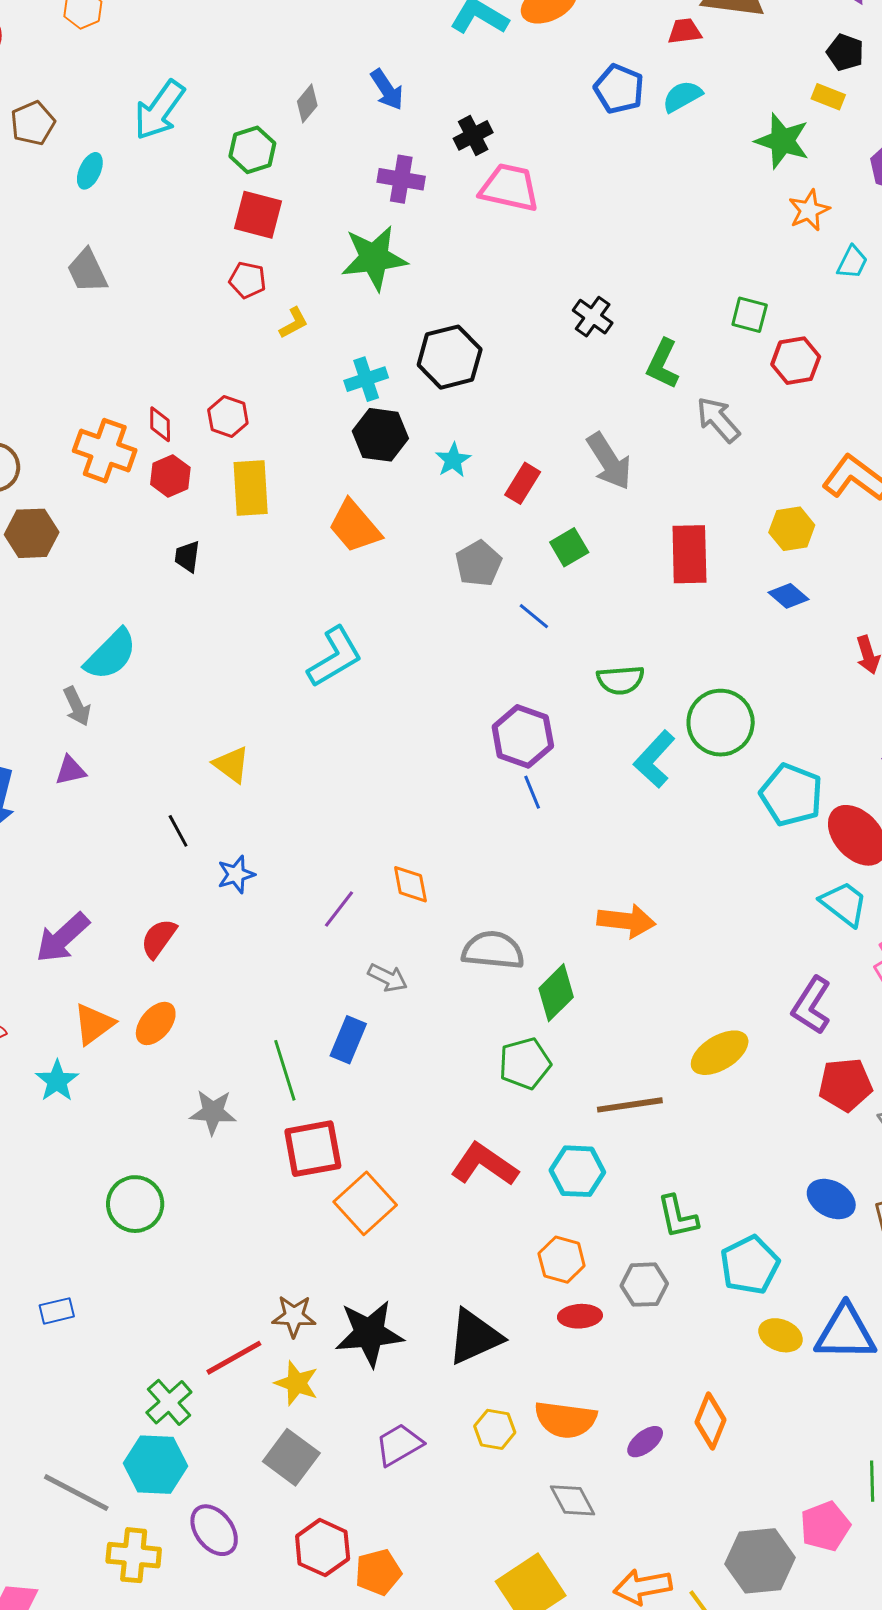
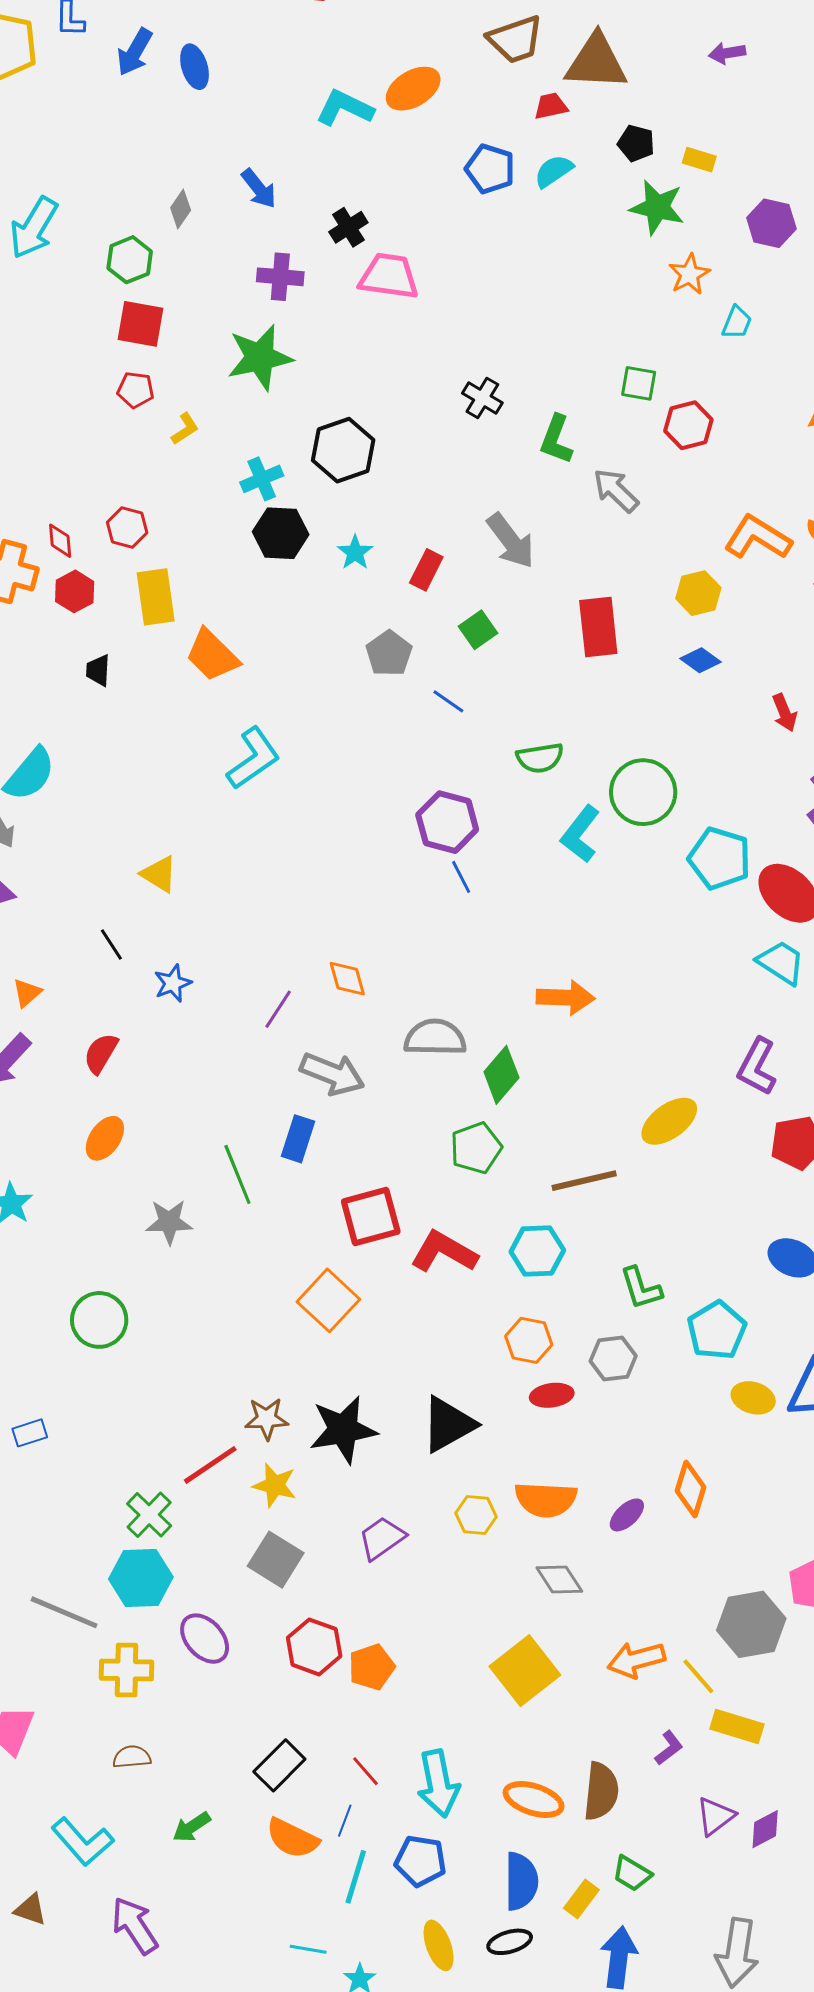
black pentagon: (845, 52) -> (636, 143), moved
orange trapezoid: (355, 526) -> (212, 655), moved
gray arrow: (388, 978) -> (332, 1074), size x1.6
orange triangle: (94, 1024) -> (27, 993), moved, size x0.7
red square: (313, 1149) -> (371, 1216), moved

